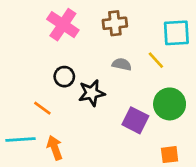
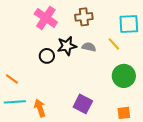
black star: (92, 93) -> (67, 46), moved
orange line: (42, 108) -> (12, 79), moved
purple square: (135, 120) -> (83, 104), moved

